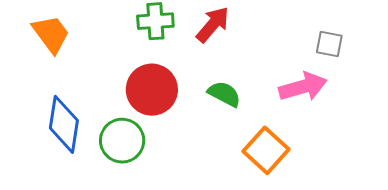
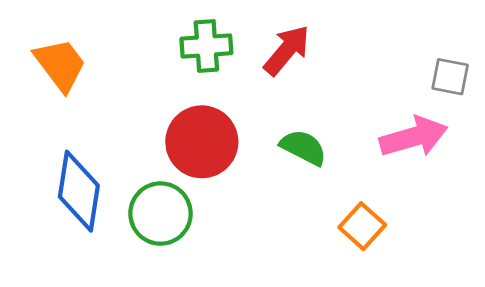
orange square: (266, 150) -> (362, 226), size x0.7

